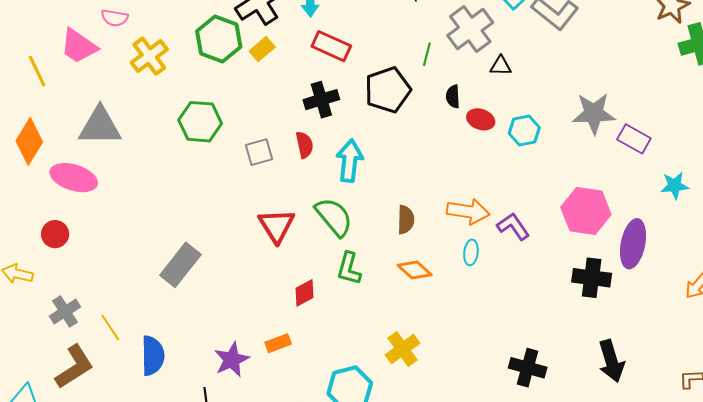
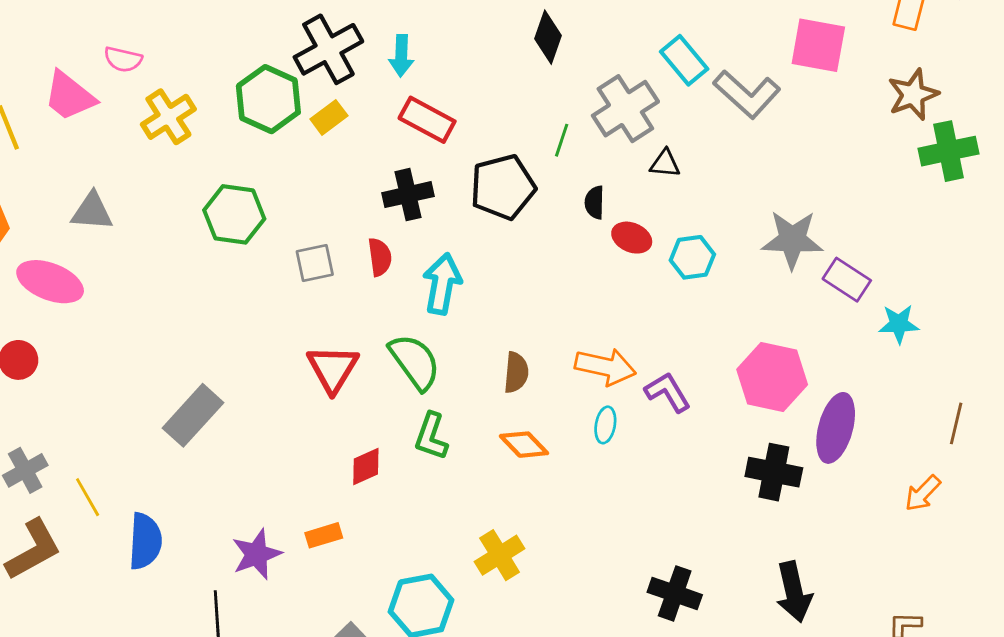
gray triangle: (100, 126) -> (92, 211), size x0.7
cyan star: (675, 186) -> (899, 324), moved

